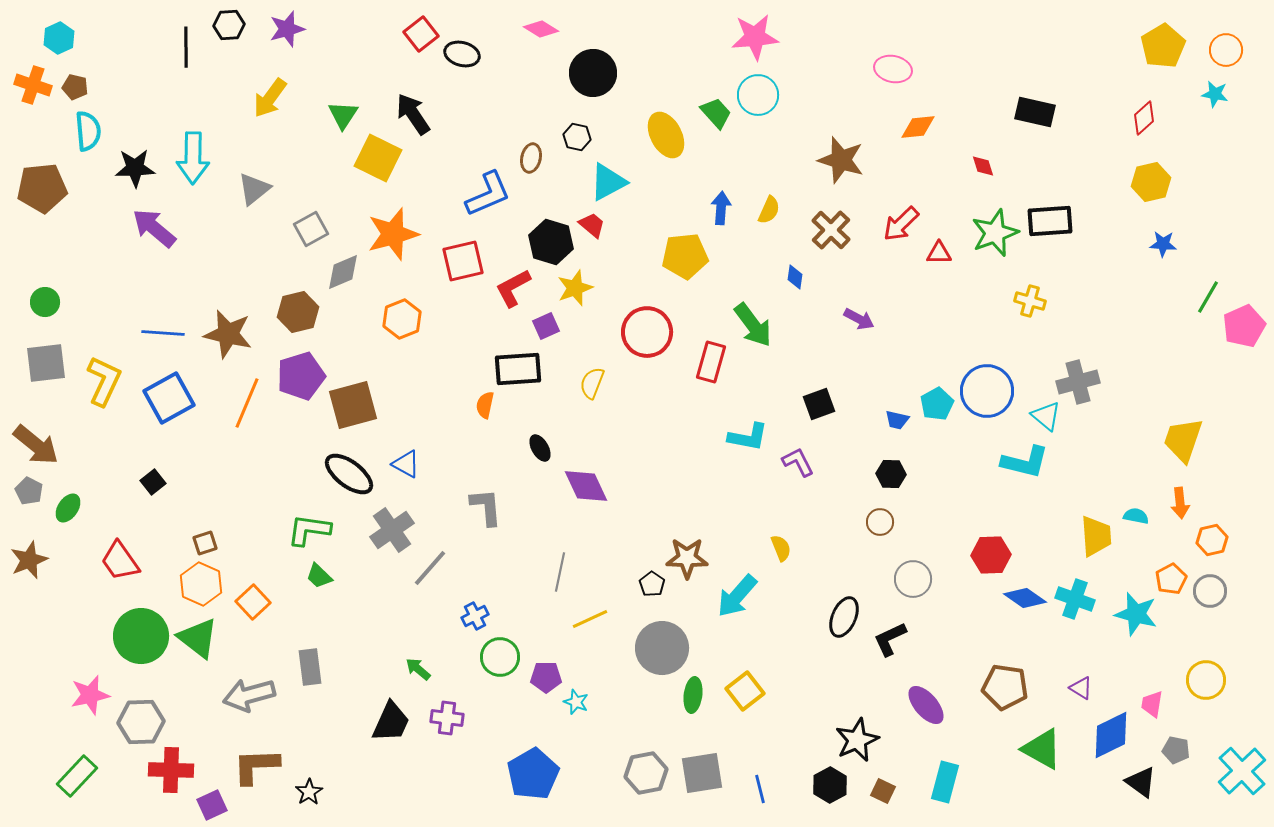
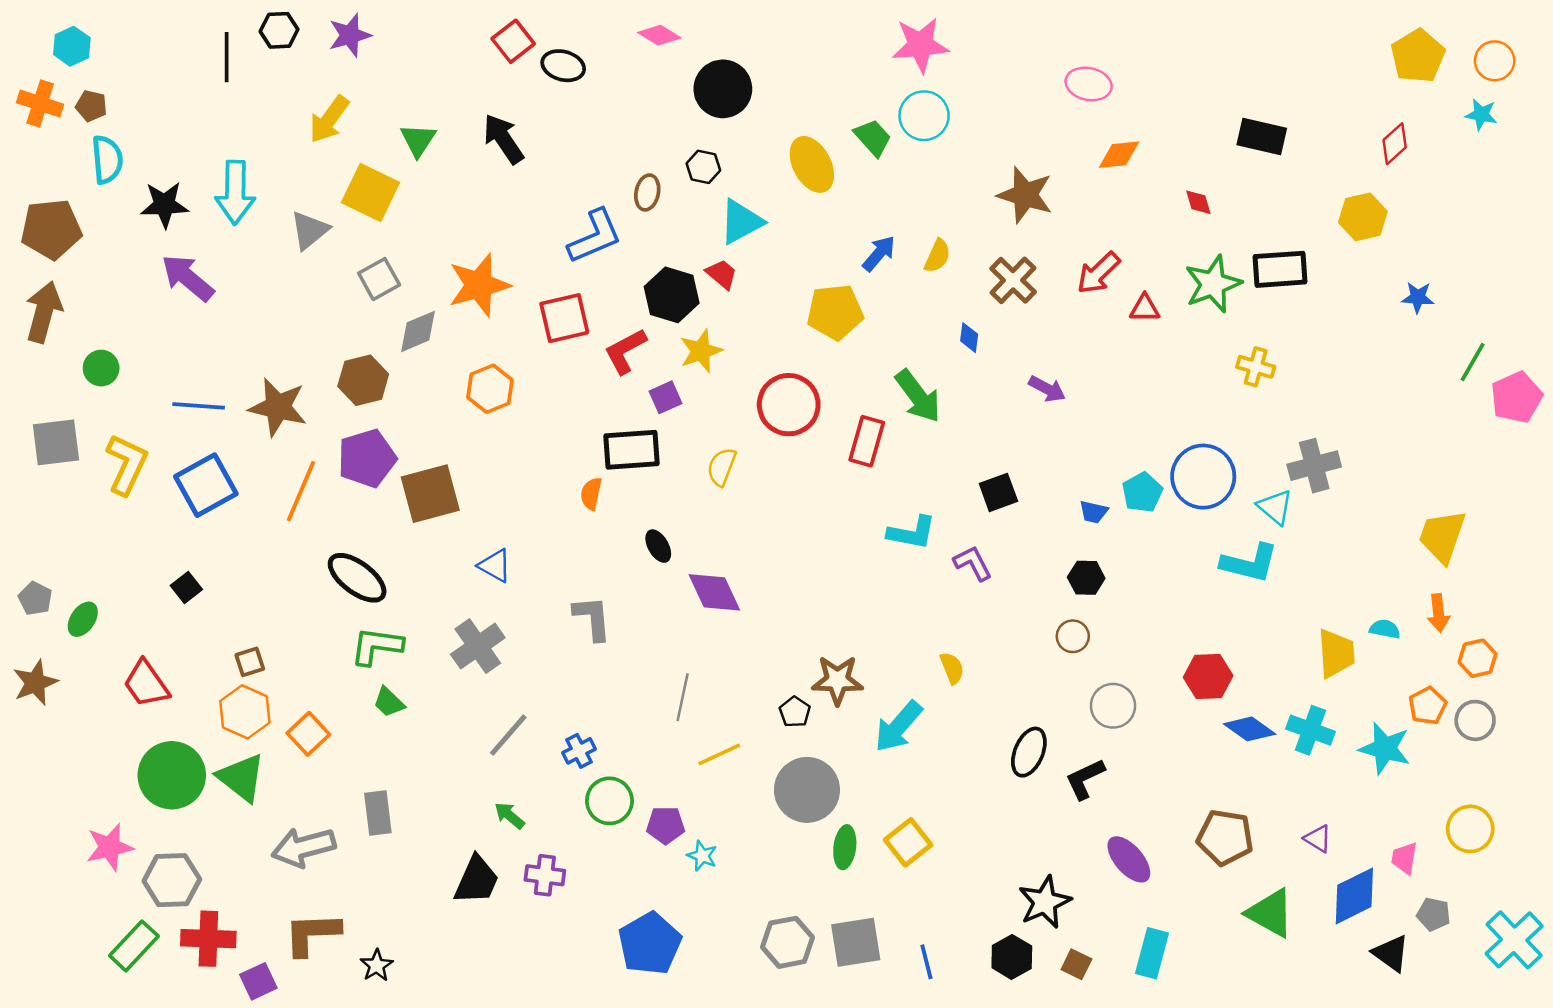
yellow square: (378, 158) -> (371, 192), moved
yellow hexagon: (1151, 182) -> (1363, 217), moved
blue arrow: (721, 208) -> (879, 253), turned 36
green circle: (45, 302) -> (101, 368), moved
brown arrow: (36, 445) -> (44, 312), moved, turned -114
black ellipse: (349, 474) -> (357, 578), moved
gray line: (430, 568) -> (508, 735), moved
green rectangle: (77, 776) -> (134, 946), moved

